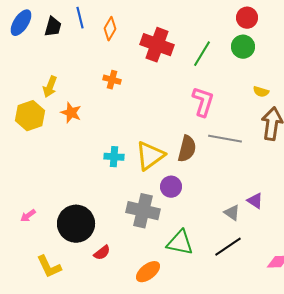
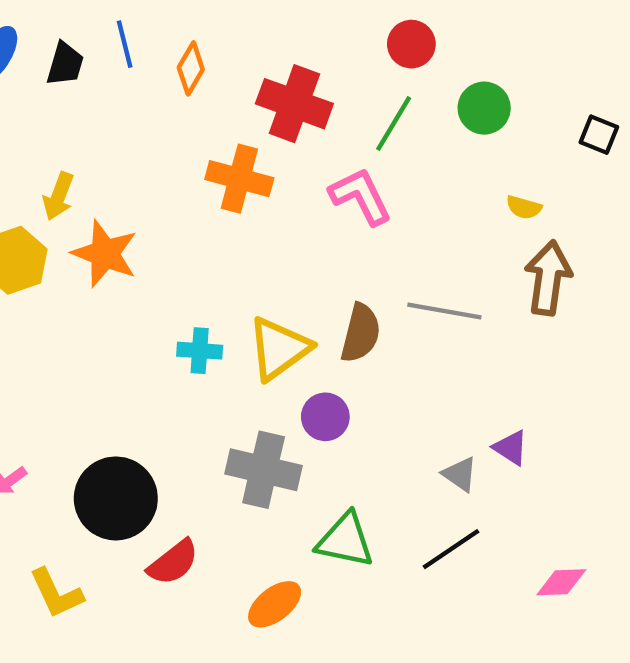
red circle: (247, 18) -> (411, 44), moved
orange cross: (112, 80) -> (239, 179), moved, size x1.6
pink L-shape: (203, 102) -> (361, 196), moved, turned -44
orange star: (71, 113) -> (105, 254), size x1.4
red semicircle: (102, 253) -> (173, 562), size x1.4

